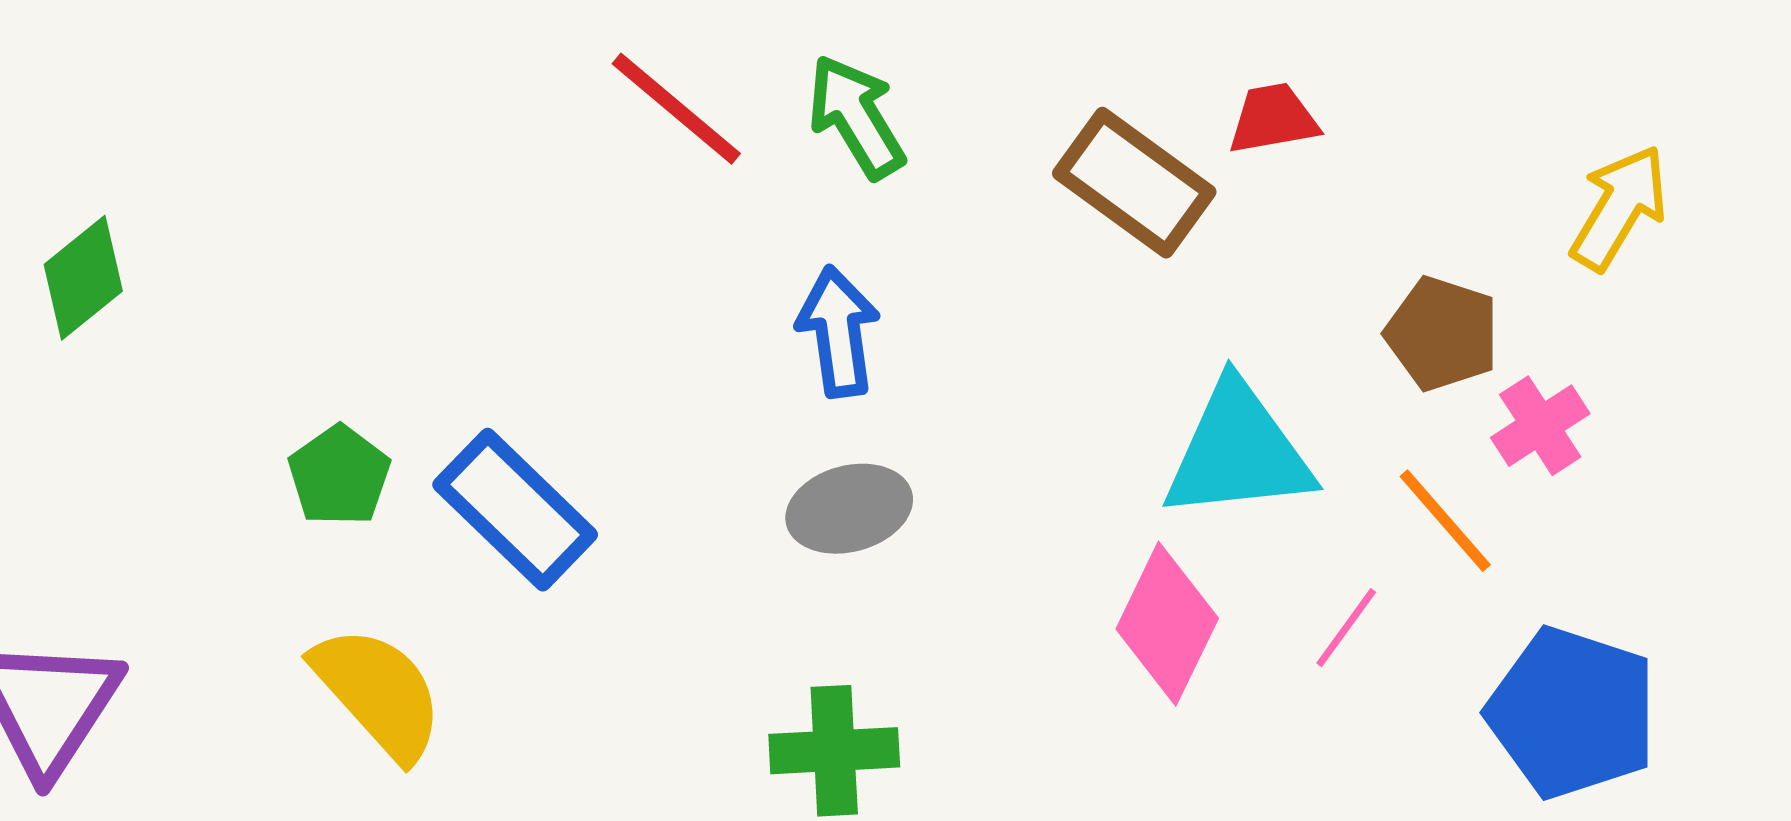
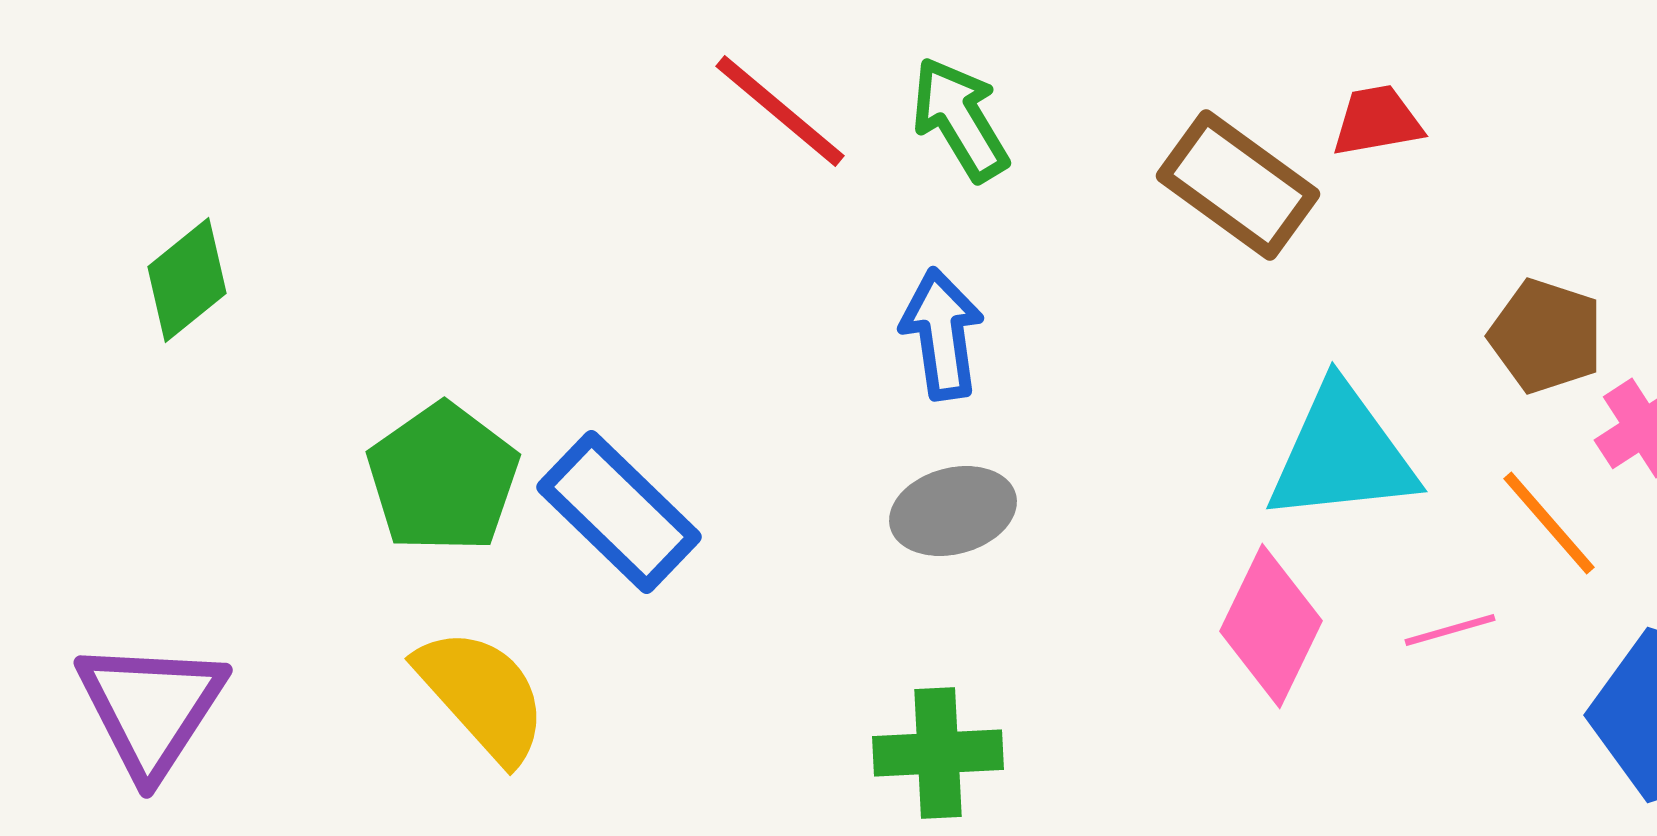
green pentagon: (339, 476) -> (443, 478), size x1.5
pink line: (1346, 628) -> (1450, 630), turned 38

